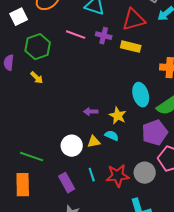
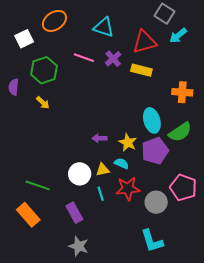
purple cross: (104, 36) -> (113, 59), turned 35
purple pentagon: (155, 133) -> (155, 151), moved
cyan line: (92, 175) -> (101, 194), moved
red star: (118, 176) -> (128, 189), moved
orange rectangle: (23, 185) -> (28, 215), turned -40

